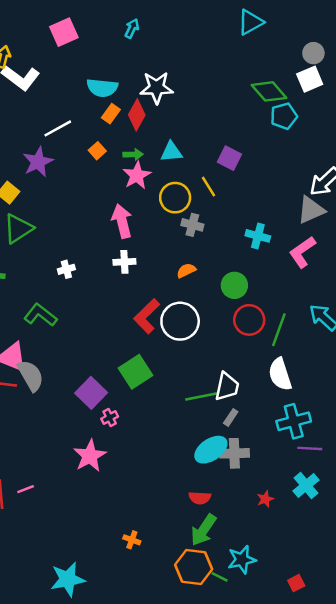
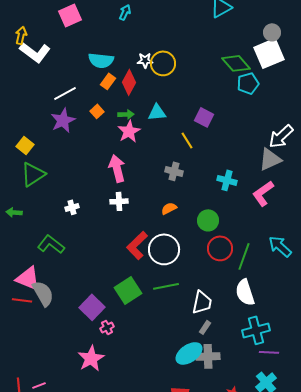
white square: (310, 79) -> (269, 53), size x1.4
white star: (157, 88) -> (145, 60), size x0.6
purple star: (38, 162) -> (63, 120), moved
yellow circle: (175, 198) -> (163, 63), moved
green line: (201, 397) -> (166, 286), moved

